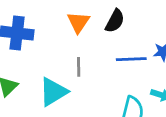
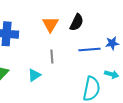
cyan triangle: (53, 92) -> (34, 75), size x0.6

